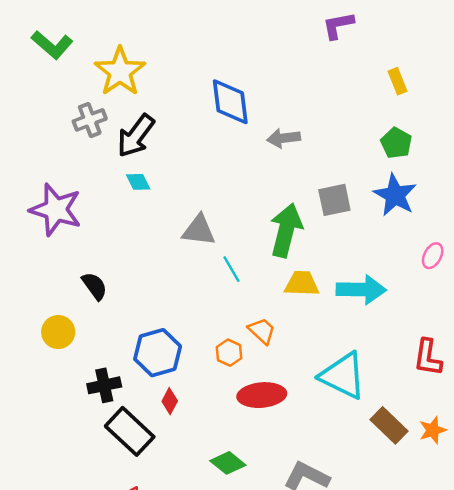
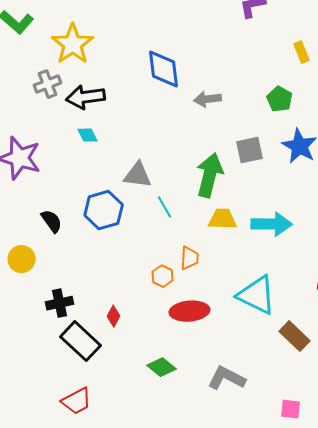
black arrow: (136, 136) -> (86, 97), turned 45
green pentagon: (396, 143) -> (280, 99), moved
orange trapezoid: (262, 331) -> (190, 258), turned 50
blue hexagon: (158, 353) -> (104, 210), moved

